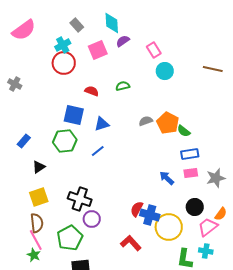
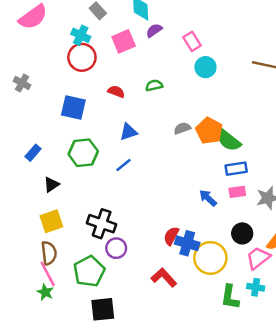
cyan cross: (63, 45) -> (81, 35), turned -35
blue square: (74, 115) -> (73, 107), moved
green semicircle: (184, 131) -> (229, 141), size x1.5

